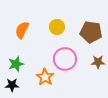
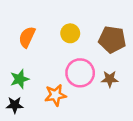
brown star: (98, 62) -> (110, 79), moved
orange star: (45, 77) -> (55, 95), turned 30

